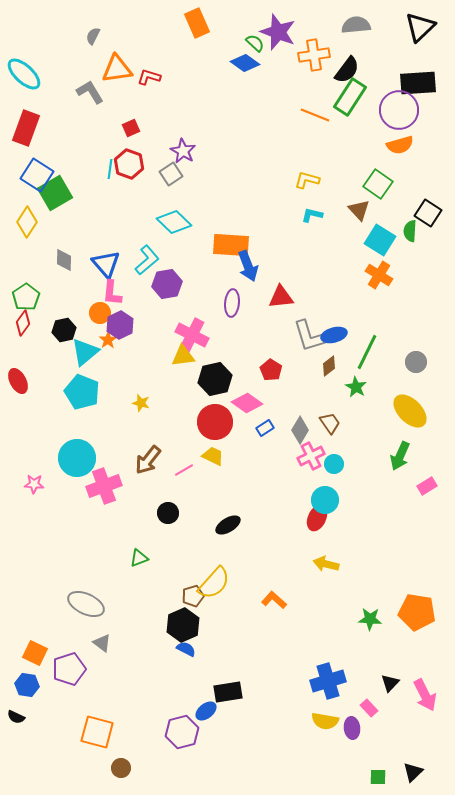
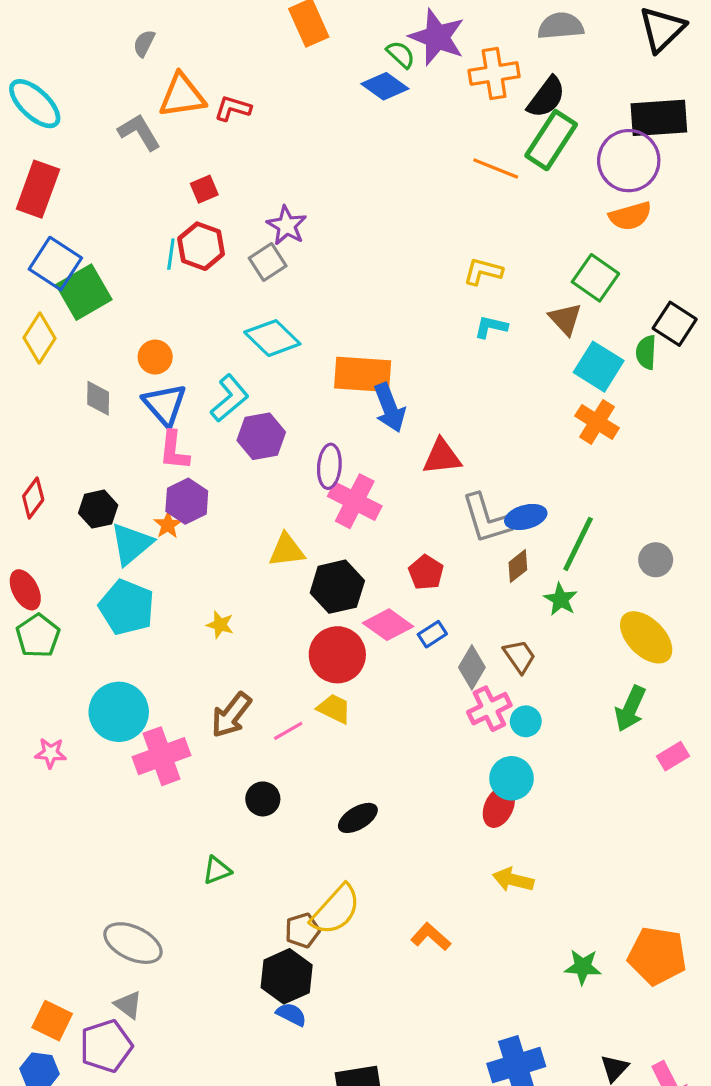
green pentagon: (26, 297) -> (38, 636), moved
purple ellipse: (232, 303) -> (329, 466), moved
orange circle: (100, 313) -> (155, 357), moved
pink cross: (192, 335) -> (355, 501), moved
blue rectangle: (265, 428) -> (432, 634), moved
gray triangle: (102, 643) -> (128, 1005), moved

